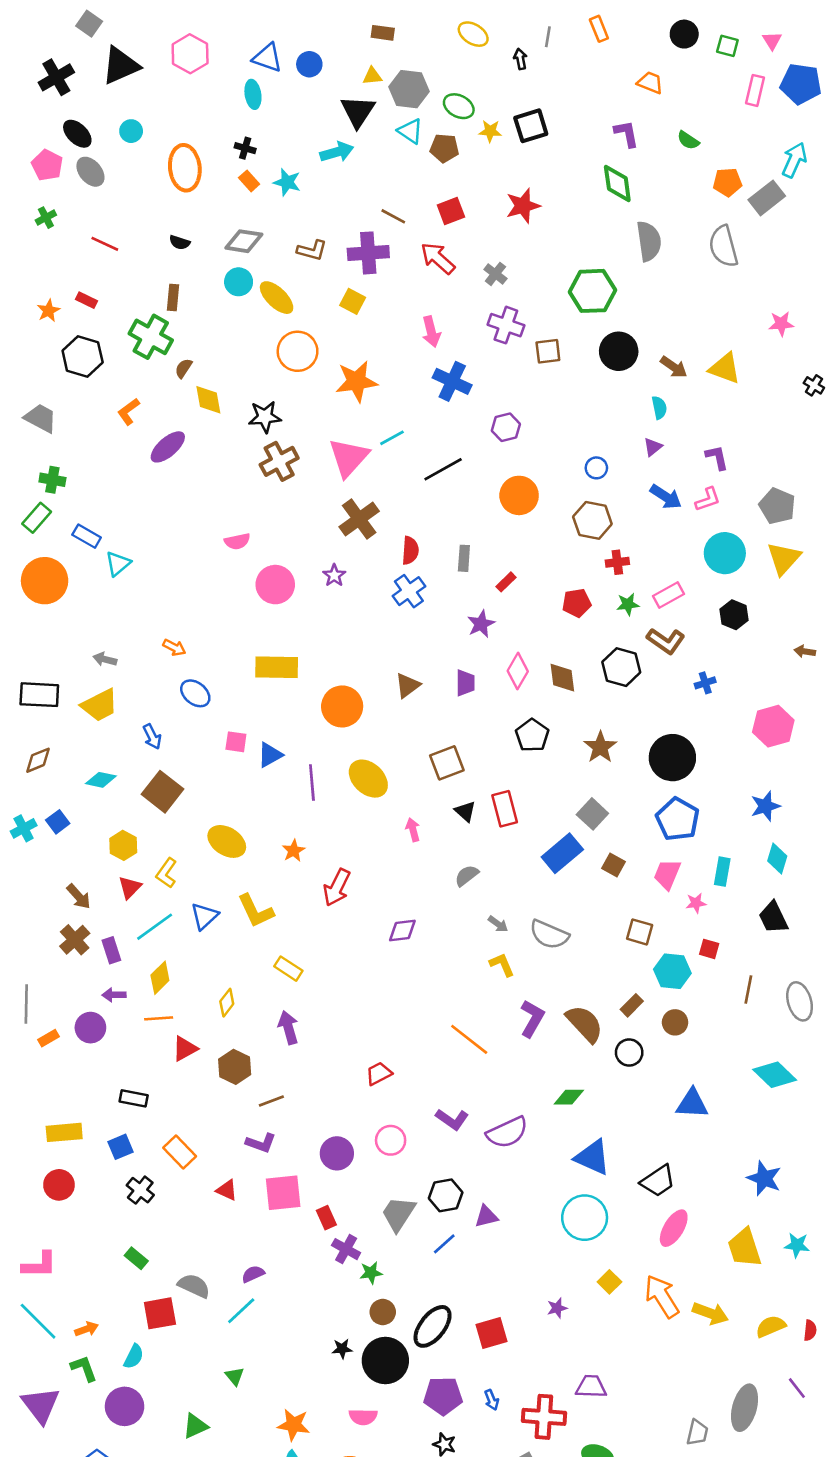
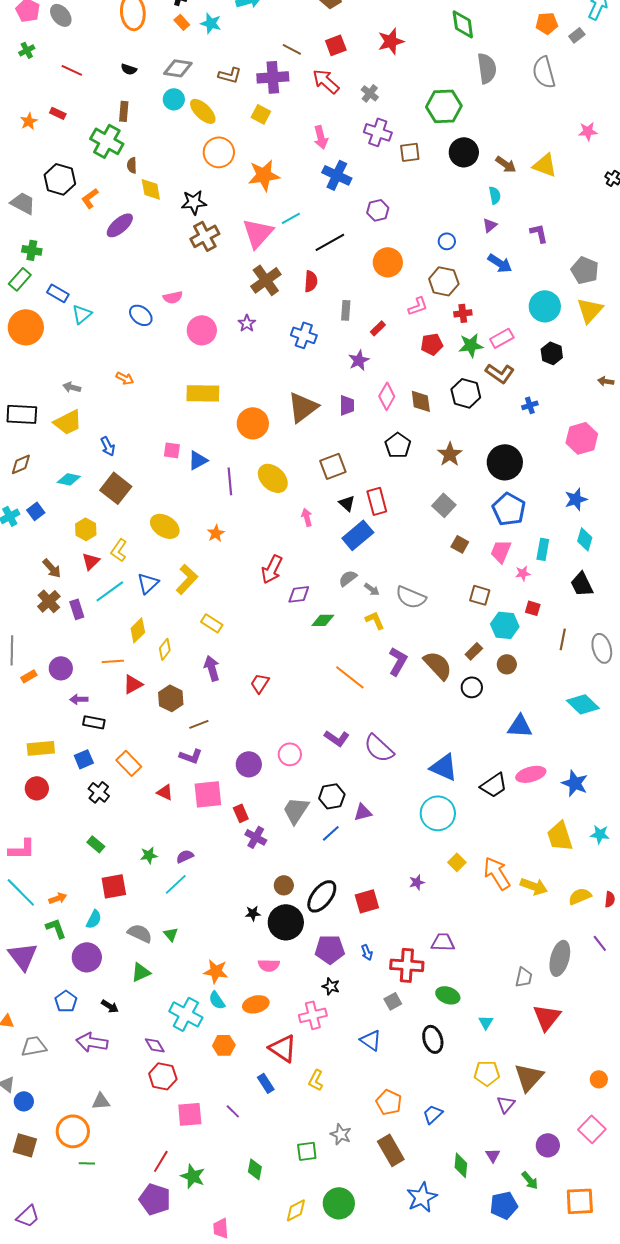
gray rectangle: (767, 198) -> (577, 35), size x0.6
black hexagon: (83, 357) -> (60, 179), moved
brown semicircle: (184, 368) -> (132, 165), turned -35
pink L-shape: (708, 499) -> (418, 306), moved
red semicircle: (410, 550) -> (311, 281), moved
blue cross: (409, 591) -> (304, 335), turned -35
green star: (628, 604) -> (471, 345), size x1.4
brown triangle: (408, 685) -> (303, 407), size x1.6
blue ellipse: (195, 693) -> (141, 315), moved
blue rectangle: (562, 853) -> (358, 535), moved
gray semicircle: (467, 876) -> (348, 578), moved
red arrow: (337, 887) -> (272, 569), moved
yellow L-shape: (256, 911) -> (187, 579), turned -112
yellow diamond: (160, 978) -> (138, 630), moved
purple arrow: (114, 995) -> (79, 699), moved
red trapezoid: (379, 1073) -> (260, 683), moved, turned -30
green diamond: (569, 1097) -> (323, 620), moved
purple semicircle: (507, 1132) -> (379, 748), turned 68
pink ellipse: (674, 1228) -> (531, 774), moved, turned 44
green star: (371, 1273) -> (149, 855), moved
gray semicircle: (194, 1286) -> (140, 933), moved

